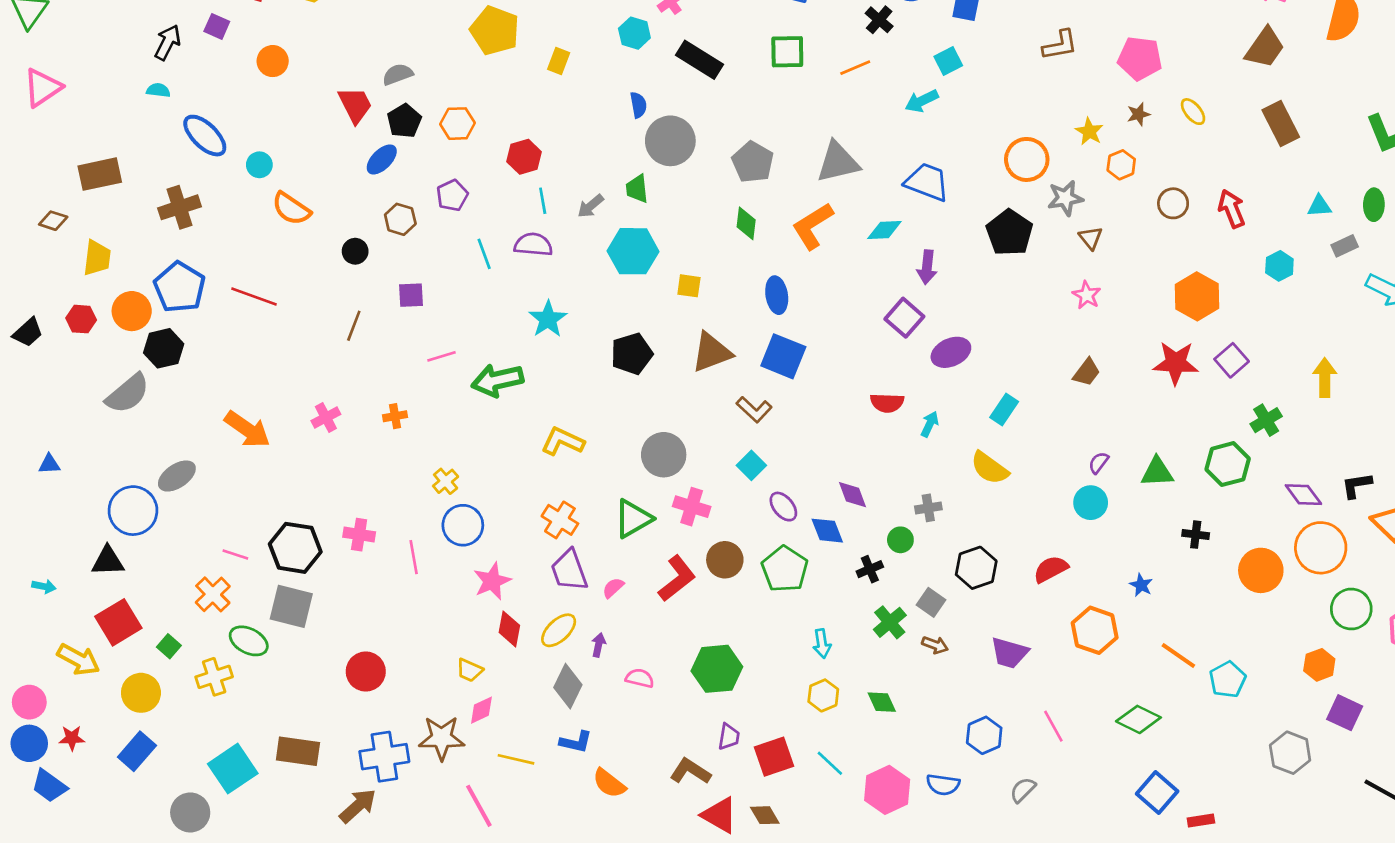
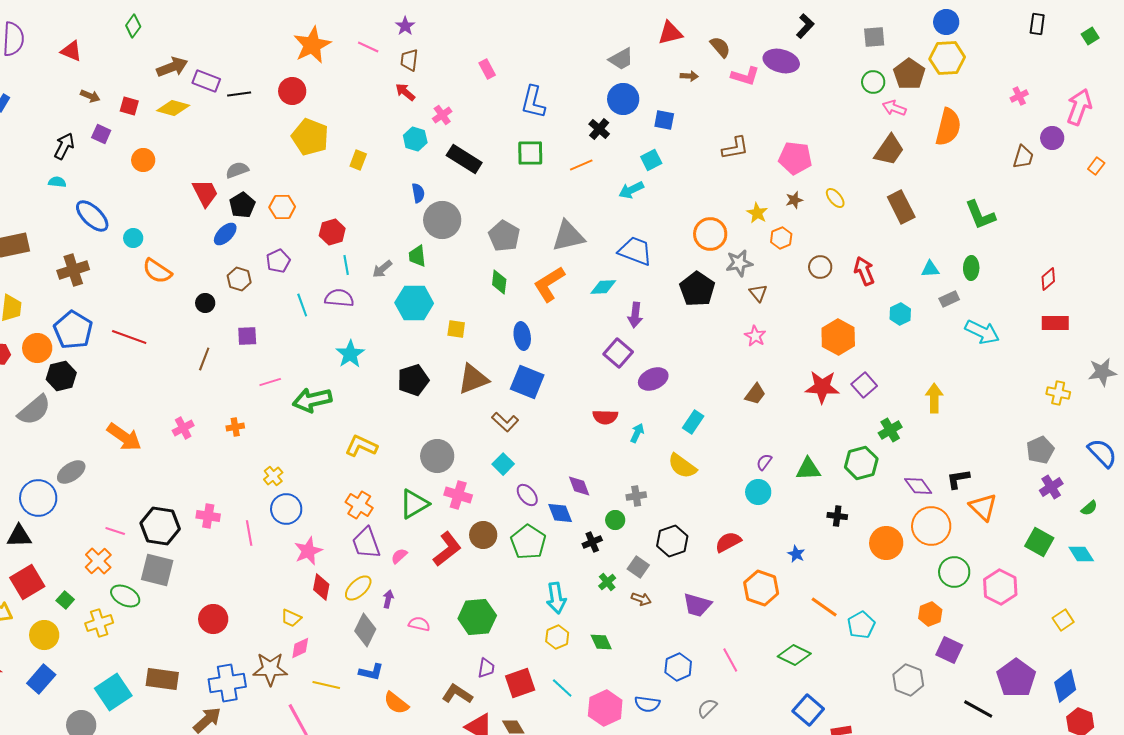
green cross: (890, 622) -> (607, 582), size x0.7
cyan arrow: (822, 644) -> (556, 598), size x1.4

